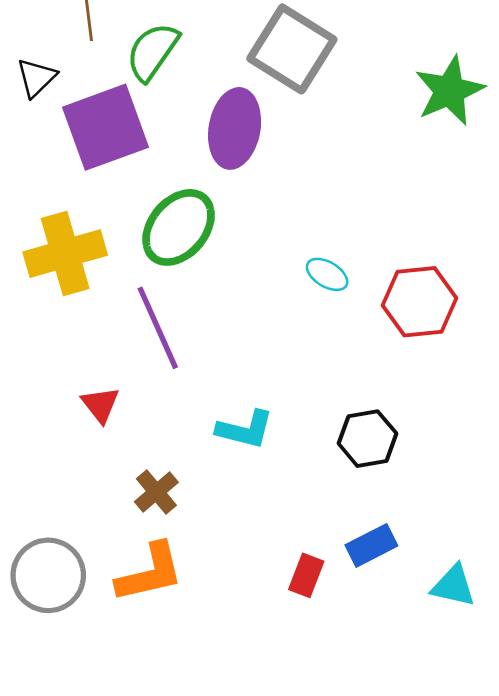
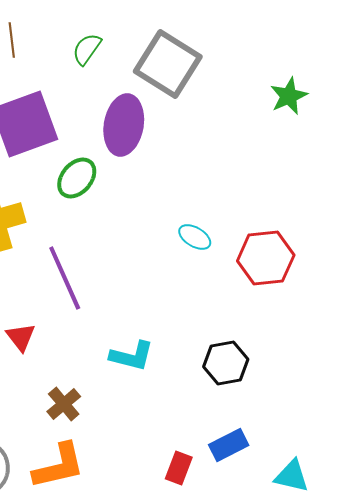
green semicircle: (152, 52) -> (87, 49), moved, size x0.7
green star: (450, 91) -> (289, 96), size x0.7
green ellipse: (179, 227) -> (77, 178), moved, size x0.7

